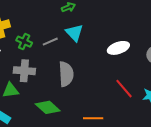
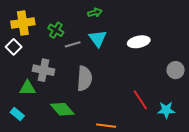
green cross: (24, 42) -> (56, 30), moved
white ellipse: (118, 48) -> (139, 42), moved

